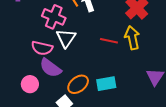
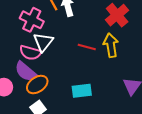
pink semicircle: (42, 48) -> (30, 53), moved
orange ellipse: (78, 84) -> (37, 85), moved

